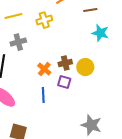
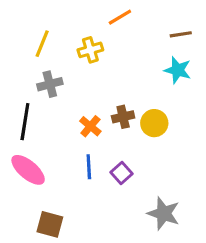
brown line: (90, 10) -> (181, 34), moved
yellow line: (13, 16) -> (42, 44), turned -54
purple square: (64, 82) -> (122, 173), moved, turned 32

